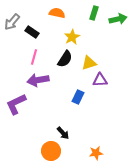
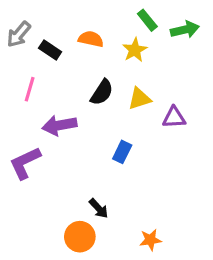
orange semicircle: (57, 13) -> (91, 39), moved
green rectangle: (94, 13) -> (147, 20), turned -56
yellow star: (72, 37) -> (135, 50), moved
pink line: (34, 57) -> (30, 89), moved
purple triangle: (100, 80) -> (174, 117), moved

